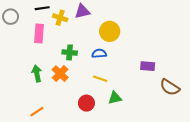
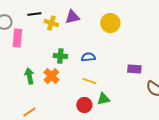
yellow circle: (110, 31) -> (110, 23), moved
pink rectangle: (39, 33) -> (17, 38), moved
red circle: (86, 103) -> (84, 105), moved

